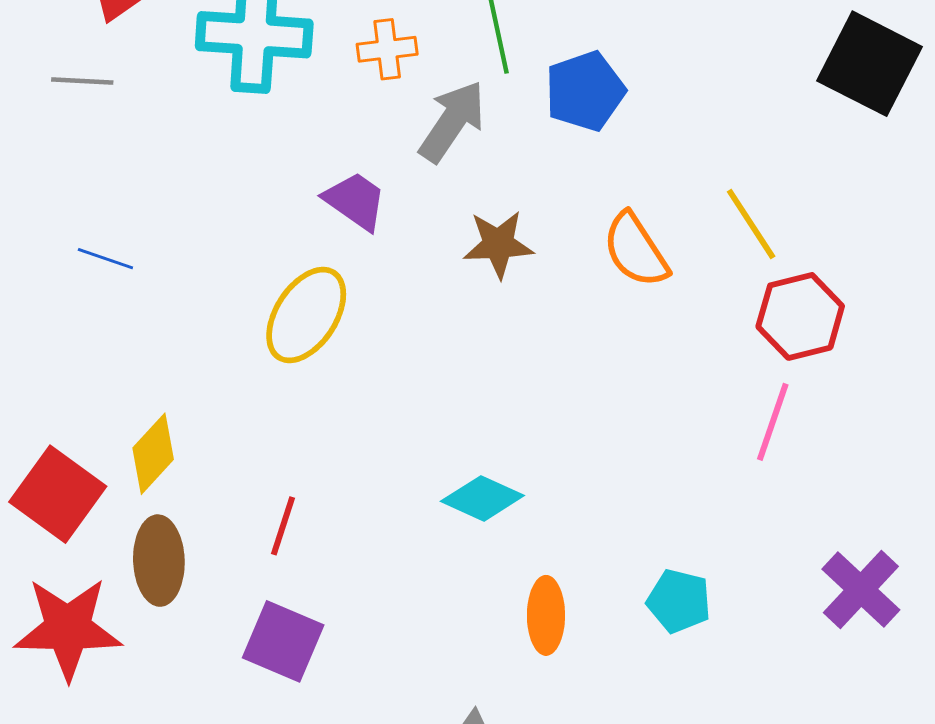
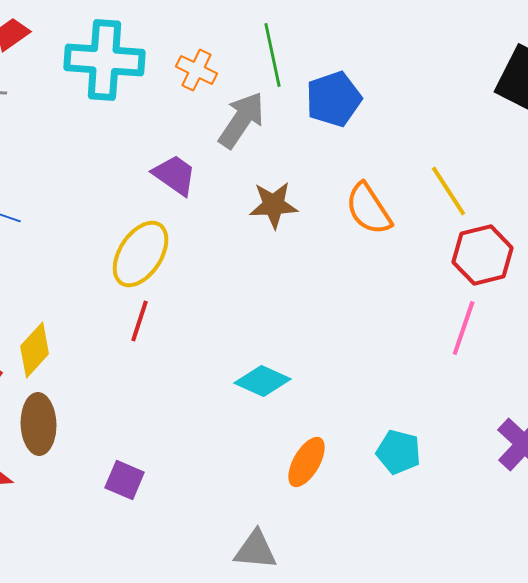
orange cross: (387, 49) -> (197, 70), turned 33
red line: (283, 526) -> (140, 321), moved
orange ellipse: (546, 615) -> (307, 462), turned 30
purple square: (283, 641) -> (125, 480), size x0.7

